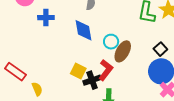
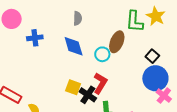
brown ellipse: (123, 51) -> (117, 42), moved
black cross: (92, 80) -> (88, 95), turned -30

